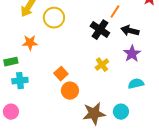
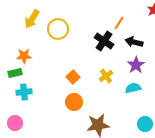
orange star: (30, 43) -> (24, 56), moved
orange square: (61, 74) -> (73, 77), moved
cyan semicircle: (136, 84) -> (133, 88), moved
cyan circle: (121, 112) -> (145, 124), moved

